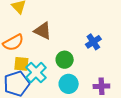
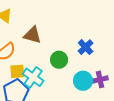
blue cross: (93, 42) -> (86, 47), moved
cyan circle: (69, 84) -> (83, 81), moved

